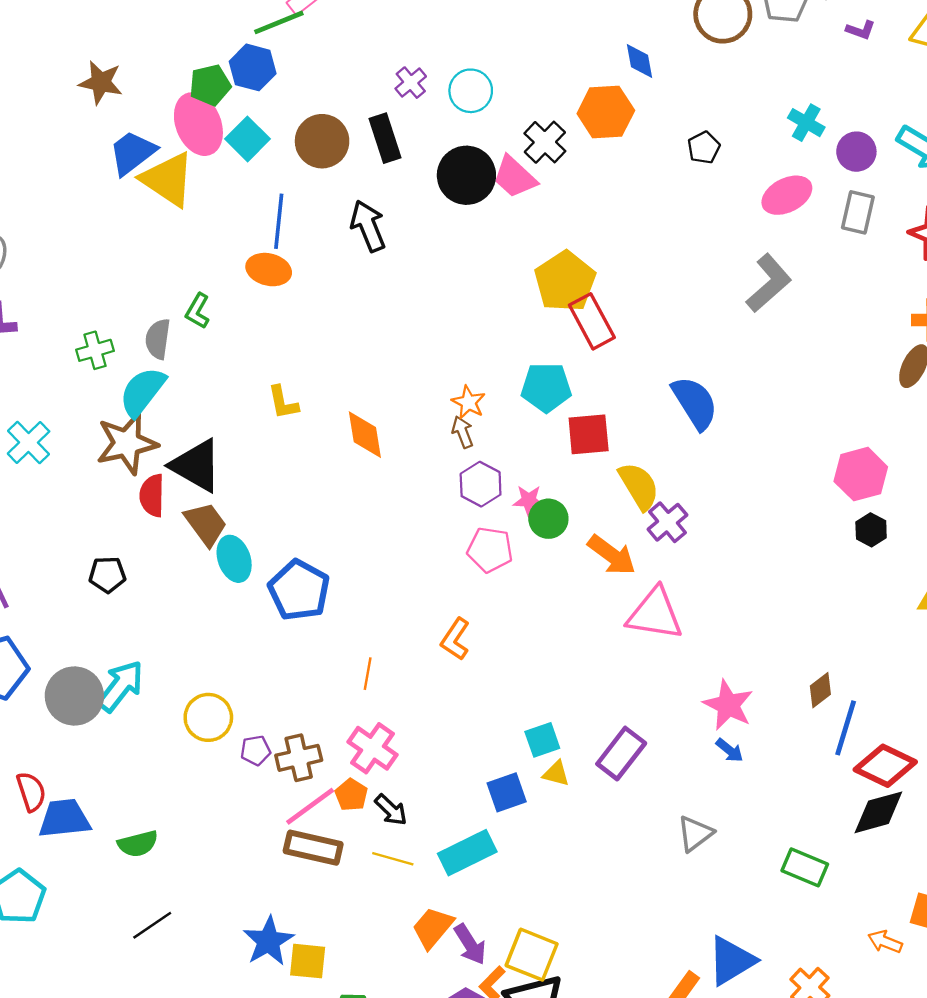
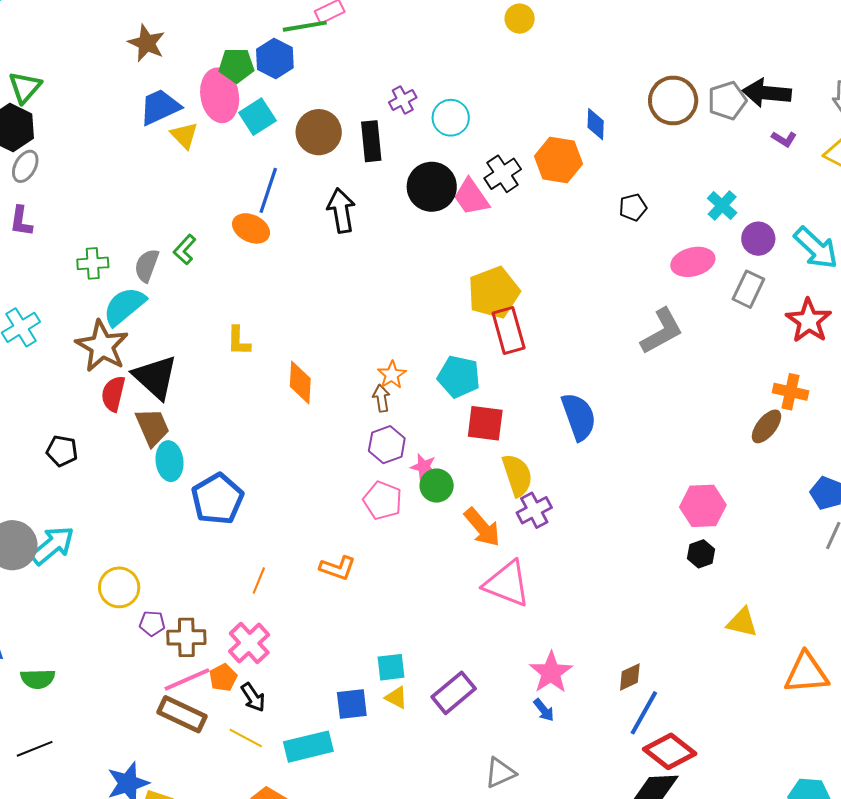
yellow triangle: (168, 179) -> (184, 135), size x0.6
brown star: (127, 443) -> (102, 346), turned 30
orange L-shape: (455, 639) -> (338, 568), turned -117

